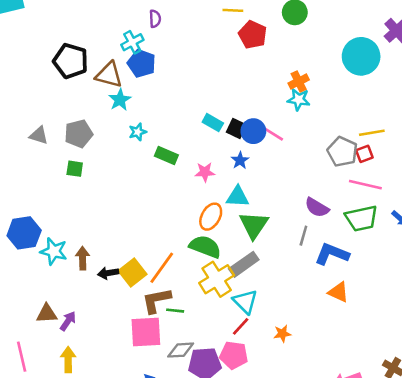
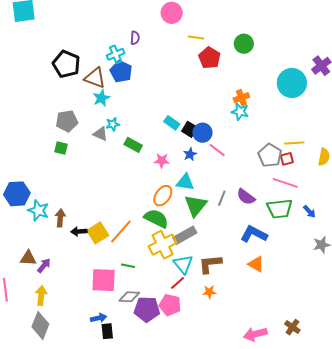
pink line: (273, 134) -> (217, 150), moved
gray triangle: (39, 135) -> (100, 134), moved
gray line: (303, 236) -> (222, 198), moved
brown L-shape: (156, 300) -> (210, 264), moved

